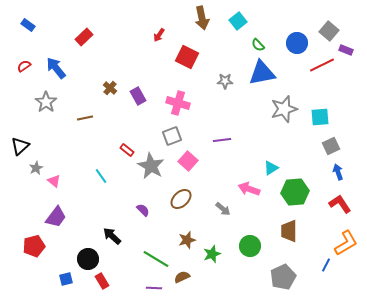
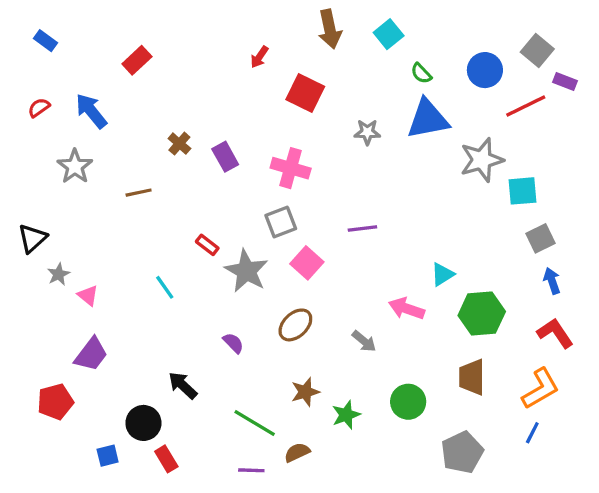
gray star: (284, 109) -> (482, 160), moved
orange L-shape: (346, 243) -> (540, 389), moved

